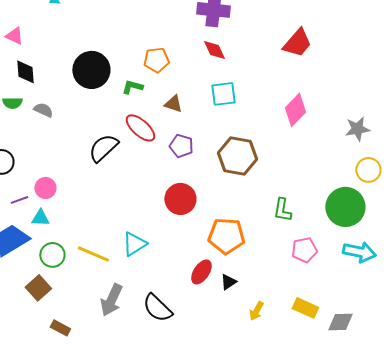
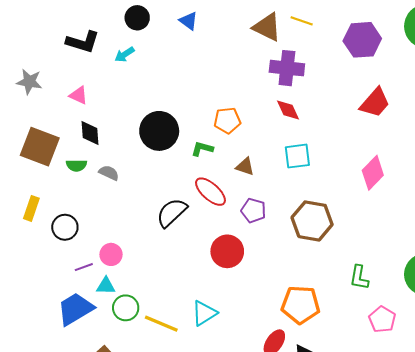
red circle: (180, 199) -> (227, 251), moved
pink pentagon: (304, 250) -> (382, 319), turned -30
green circle: (52, 255) -> (126, 308), moved

